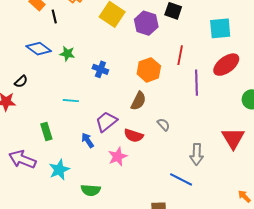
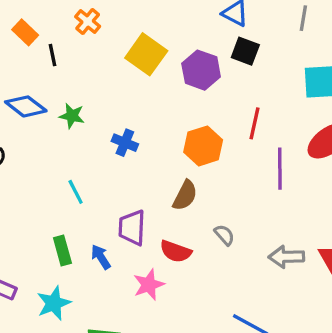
cyan line: (71, 101) -> (76, 192), turned 56
purple trapezoid: (106, 122) -> (132, 228), turned -50
green rectangle: (46, 131) -> (62, 251), moved
gray arrow: (197, 154) -> (286, 257), moved, turned 85

